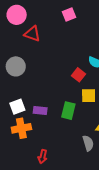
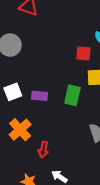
red square: (79, 75) -> (83, 53), turned -32
orange cross: (21, 128) -> (20, 130), moved, turned -30

